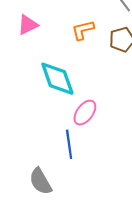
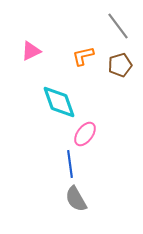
gray semicircle: (40, 181) -> (76, 199), moved

